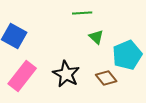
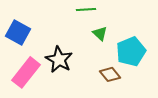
black star: (66, 74) -> (59, 59), moved

